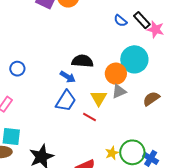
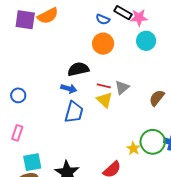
cyan circle: (134, 59) -> (146, 41), moved, size x0.7
orange circle: (116, 74) -> (103, 44), moved
brown semicircle: (151, 99) -> (157, 98), moved
red line: (90, 117) -> (104, 86), moved

